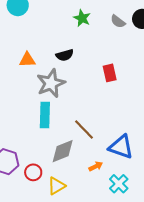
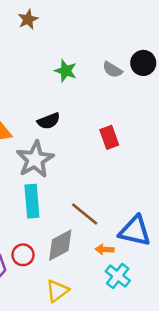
orange arrow: (96, 166) -> (105, 249), moved, turned -144
red circle: (33, 172) -> (23, 255), moved
cyan cross: (119, 184) -> (118, 276), moved

